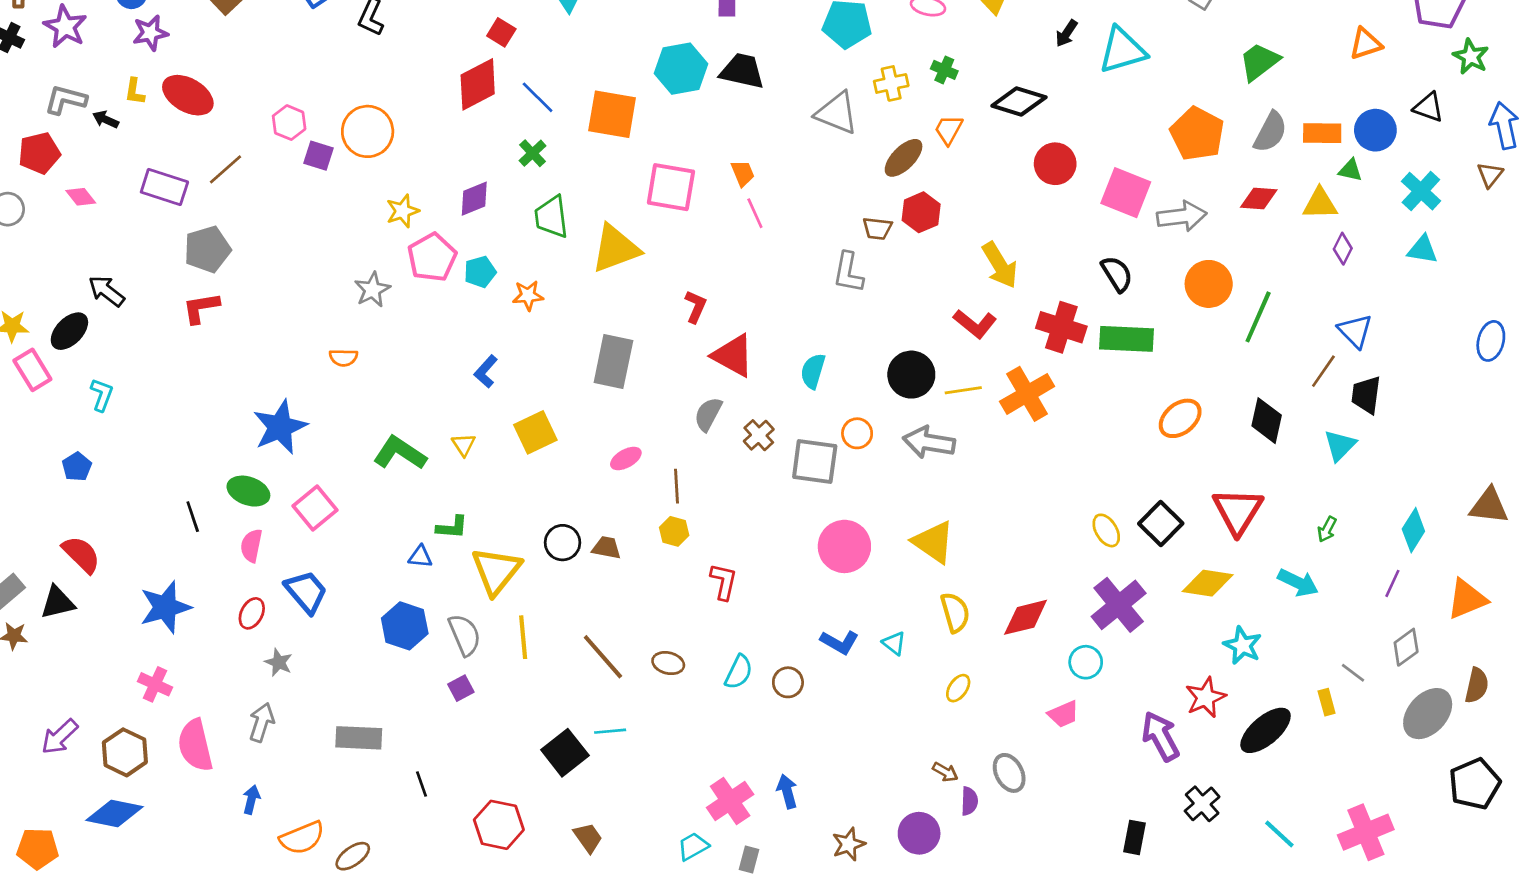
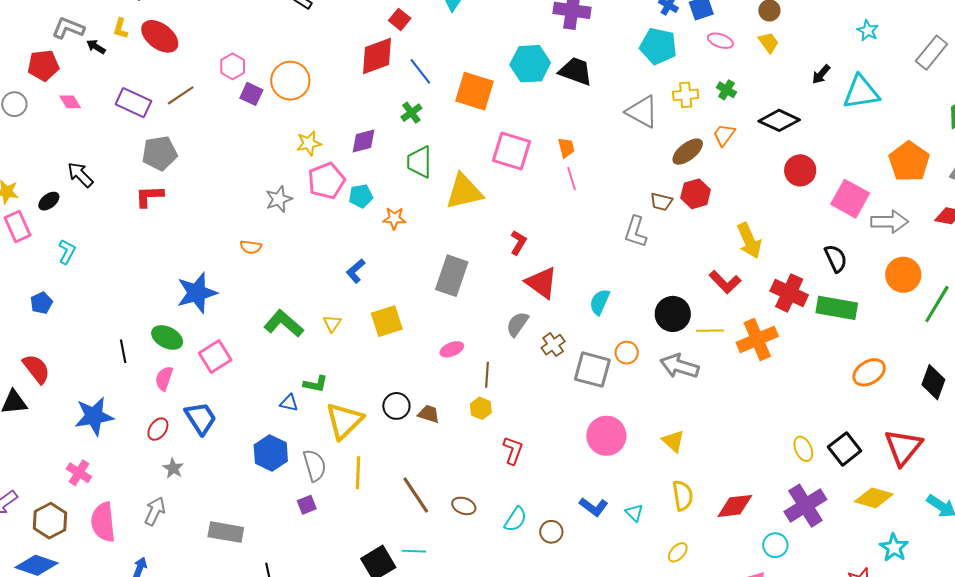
black ellipse: (69, 331) -> (49, 201), size x0.7
yellow triangle: (933, 542) -> (673, 441), size x0.7

